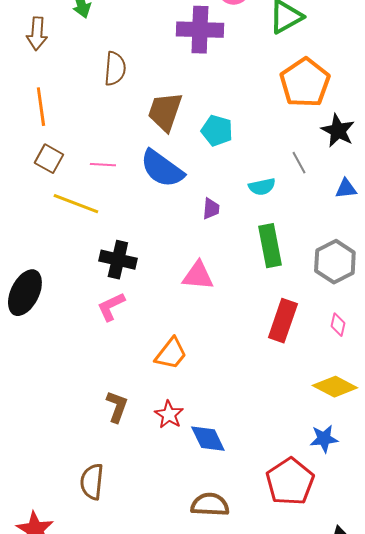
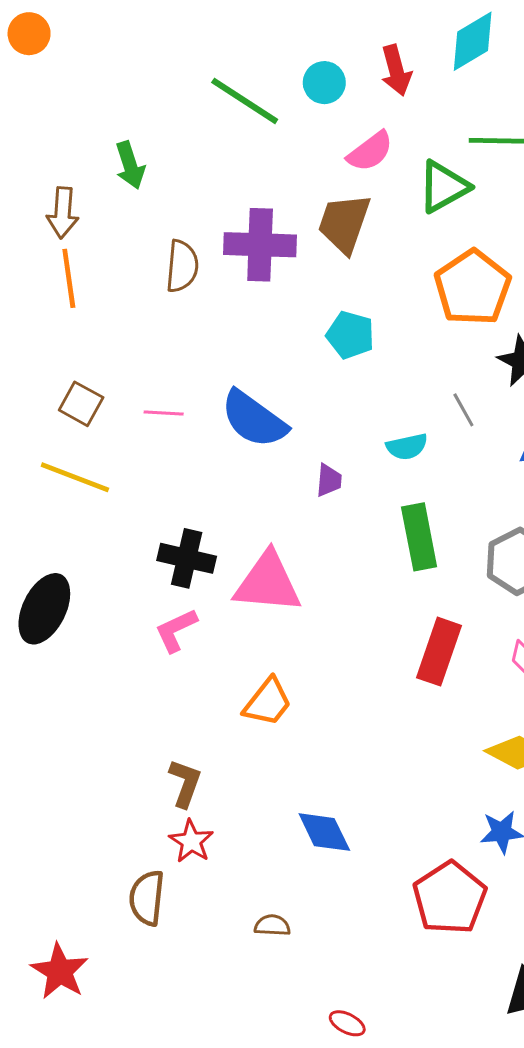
purple cross: (200, 30) -> (260, 245), moved
orange line: (41, 107) -> (69, 278), moved
brown trapezoid: (165, 112) -> (344, 223), moved
cyan pentagon: (217, 131) -> (350, 335), moved
yellow line: (76, 204) -> (75, 477), moved
pink triangle: (198, 276) -> (268, 583), moved, size x1.4
red star: (169, 415) -> (191, 841), moved
brown semicircle: (210, 505) -> (272, 925), moved, size x0.6

